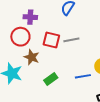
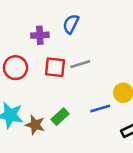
purple cross: (30, 17) -> (40, 35), moved
brown star: (32, 57) -> (35, 125), moved

